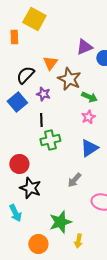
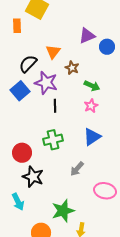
brown star: (69, 79) -> (72, 68), size x0.6
purple star: (43, 94) -> (46, 83), size x1.6
black line: (41, 120) -> (55, 106), moved
green cross: (50, 140) -> (53, 140), moved

